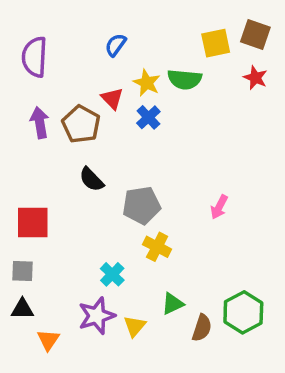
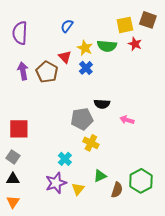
red star: (255, 78) -> (135, 44), moved
black semicircle: (91, 179) -> (102, 104), moved, turned -42
pink arrow: (219, 207) -> (127, 120), turned 80
gray square: (22, 271) -> (13, 157), turned 32
orange triangle: (48, 340) -> (13, 202), moved

